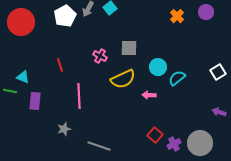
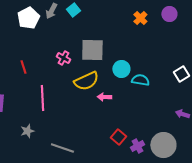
gray square: (129, 48) -> (92, 50), size x1.4
cyan semicircle: (177, 78) -> (140, 80), turned 48
pink arrow: (149, 95) -> (104, 97), moved

